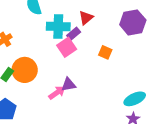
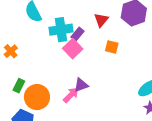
red triangle: (86, 18) -> (101, 20), moved
orange circle: (25, 70) -> (37, 97), moved

